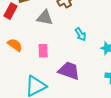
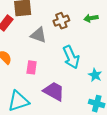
cyan arrow: (81, 34) -> (71, 57), size x1.6

